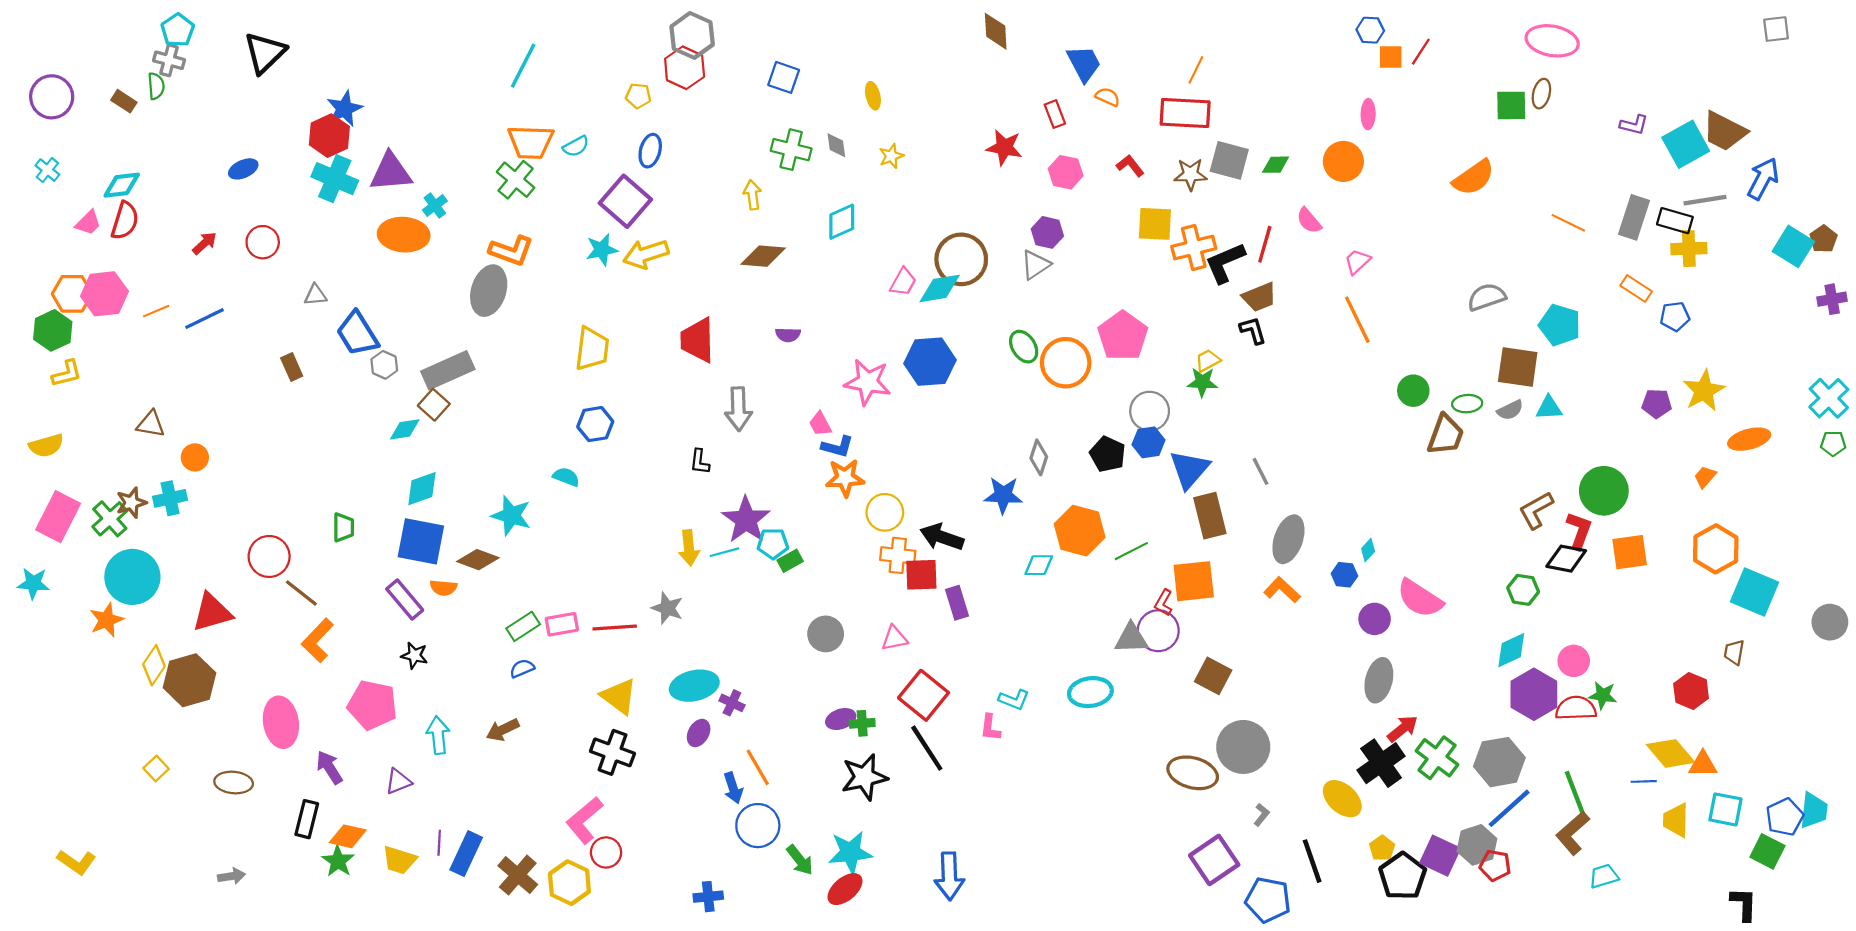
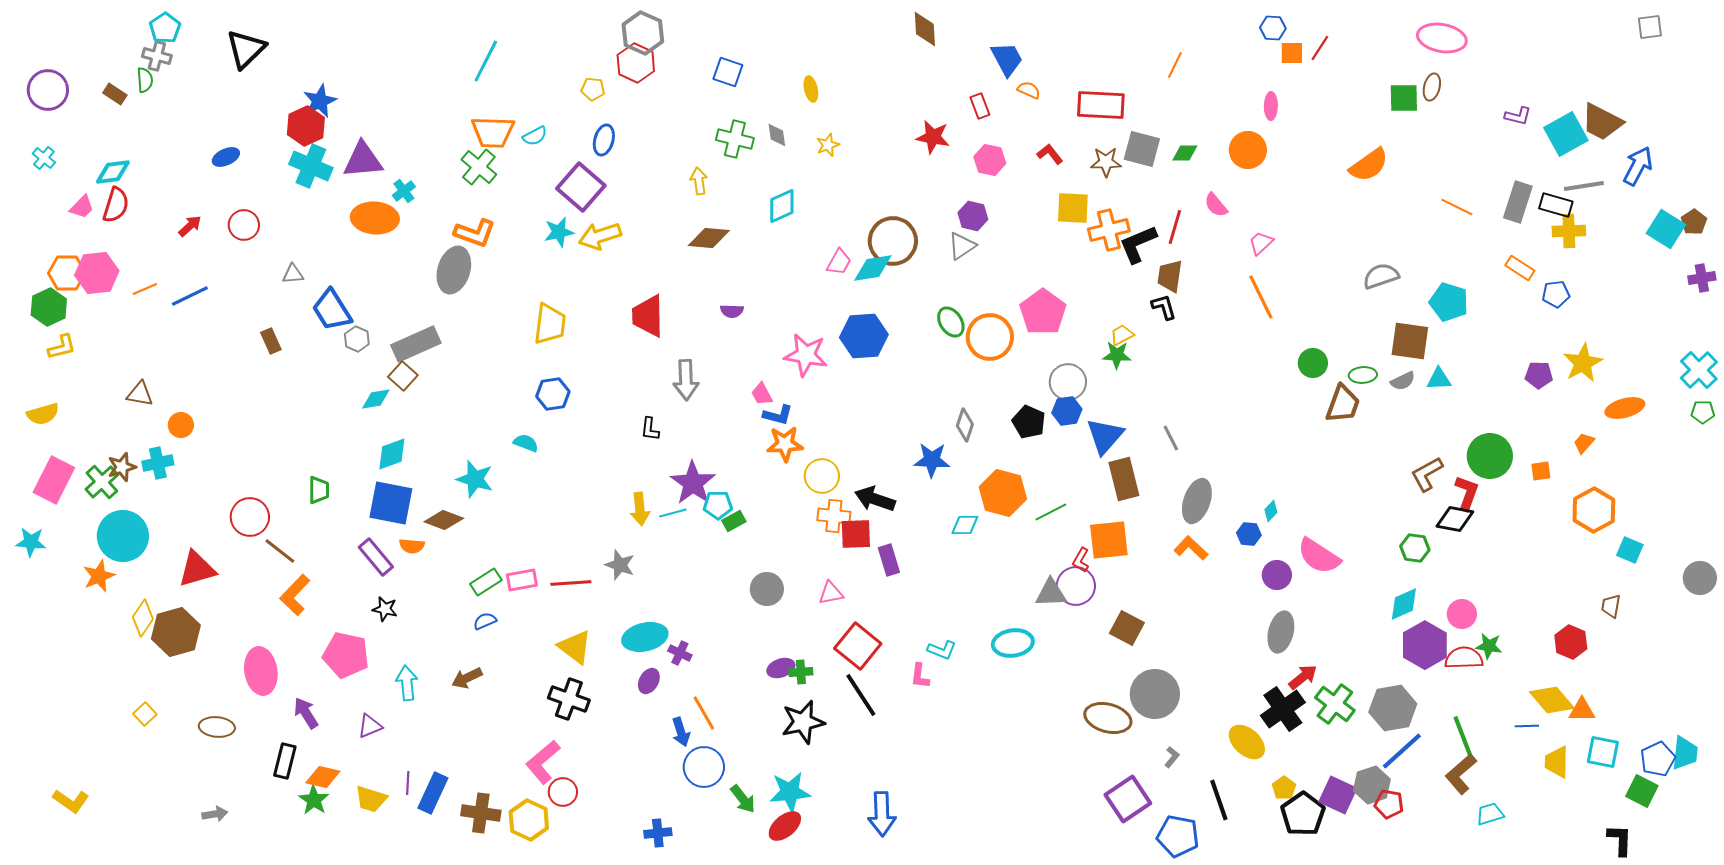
orange line: (1196, 70) -> (1175, 65), moved
brown trapezoid: (1259, 297) -> (1170, 276), turned 120
orange square: (1630, 552) -> (1541, 471), moved, size x0.6
cyan square: (1755, 592) -> (1630, 550), size x0.6
brown cross: (518, 875) -> (481, 813), turned -33

